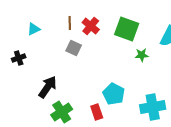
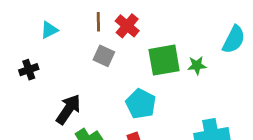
green square: (127, 29) -> (164, 60), moved, turned -30
cyan pentagon: (114, 94) -> (141, 104), moved

